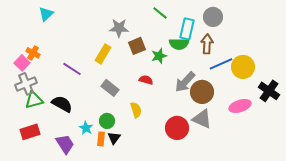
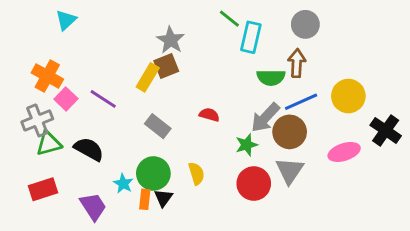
gray star: (119, 28) -> (171, 40), turned 30
cyan rectangle: (187, 29) -> (251, 37), moved
green semicircle: (179, 44) -> (271, 77), moved
brown square: (137, 46) -> (166, 66), moved
orange cross: (33, 53) -> (47, 76), size x1.5
green star: (159, 56) -> (247, 145), moved
pink square: (22, 63) -> (66, 99), moved
blue line: (221, 64) -> (301, 102), moved
yellow semicircle: (136, 110) -> (196, 173), moved
gray triangle: (202, 119) -> (290, 171), turned 40
green circle: (107, 121) -> (153, 173), size x1.5

